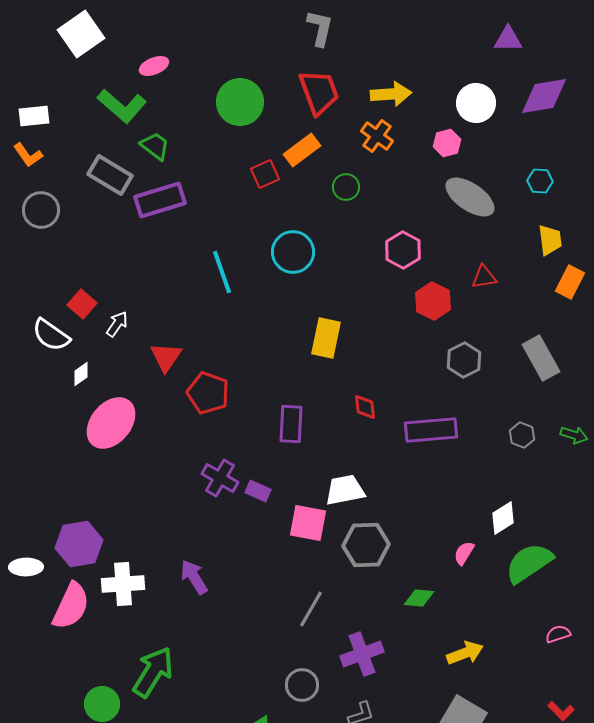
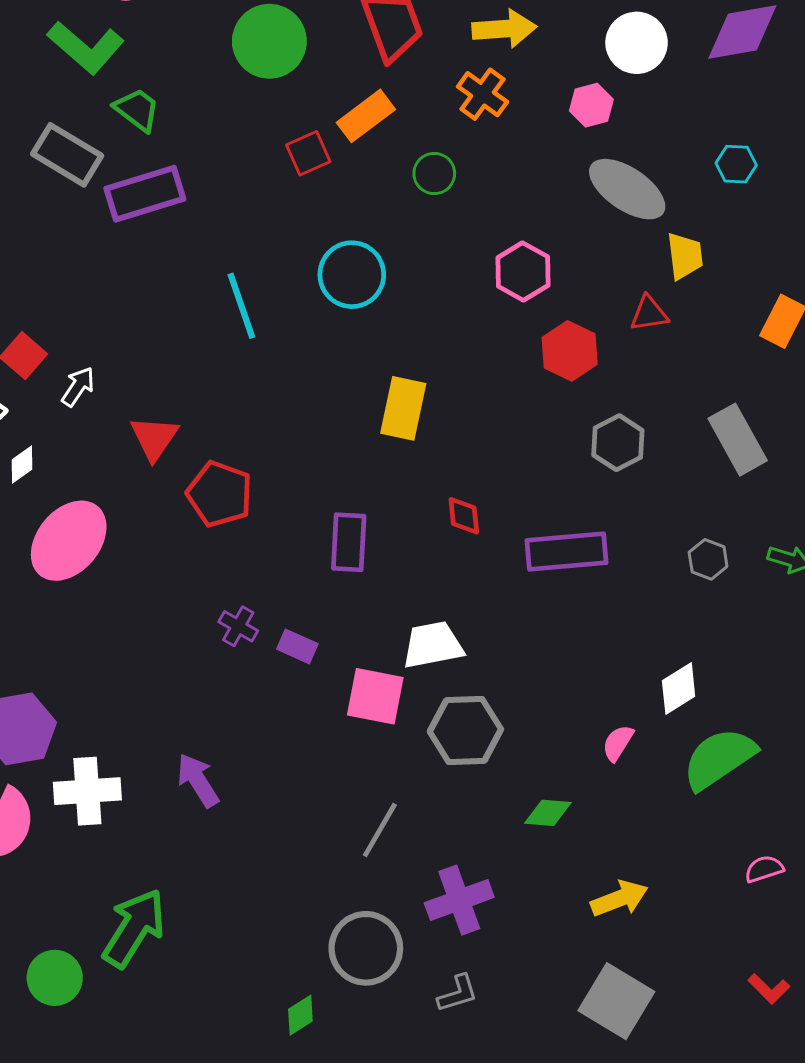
yellow trapezoid: (550, 240) -> (685, 256), moved
purple cross: (220, 478) -> (238, 626), size x0.7
gray circle: (302, 685) -> (366, 948), size x1.4

